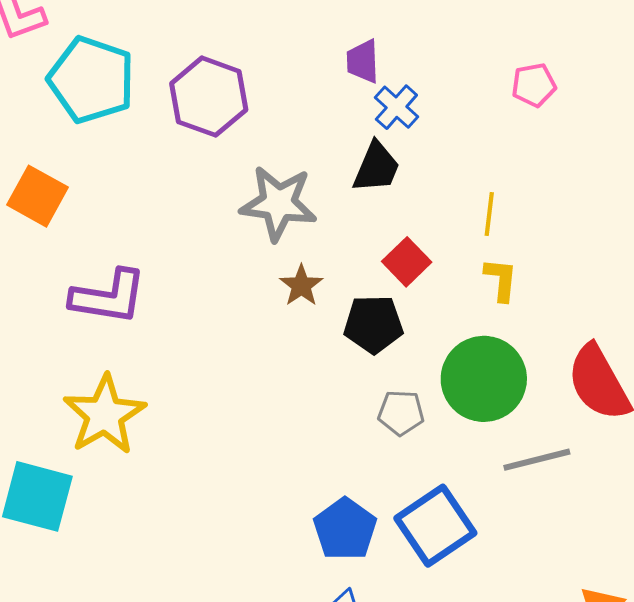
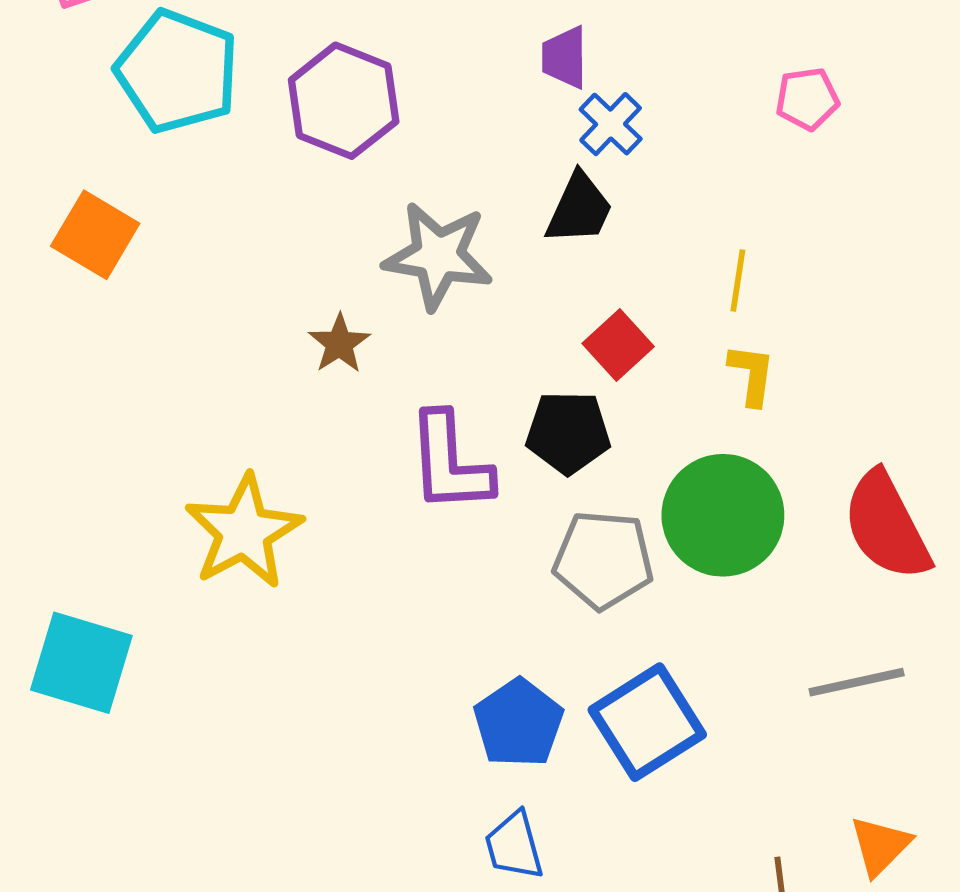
brown star: (301, 286) -> (339, 344), moved
purple L-shape: (108, 297) -> (450, 463), moved, turned 76
gray pentagon: (401, 413) -> (603, 560), size x1.5
yellow star: (105, 415) -> (244, 532), moved
gray line: (537, 460) -> (857, 682), moved

